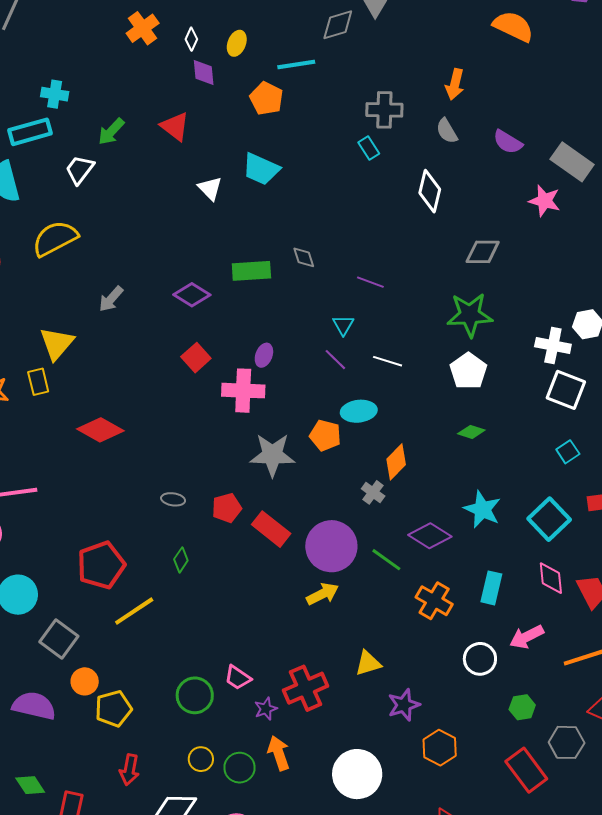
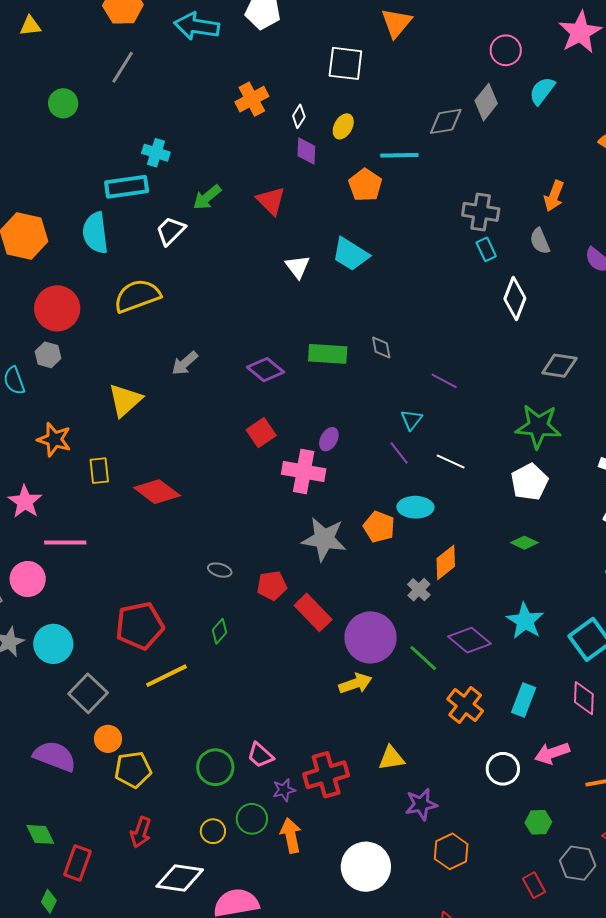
cyan rectangle: (369, 148) -> (486, 249), moved
yellow rectangle: (38, 382) -> (99, 471), moved
green circle: (240, 768) -> (252, 819), moved
red rectangle: (526, 770) -> (534, 885), size x0.6

